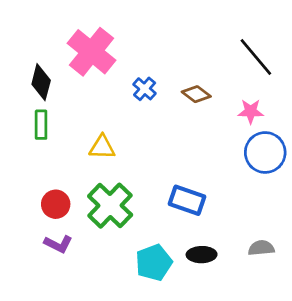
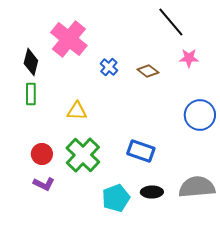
black line: (256, 57) -> (171, 22), moved
pink star: (251, 111) -> (189, 58), moved
gray semicircle: (261, 248) -> (197, 187), size x1.8

